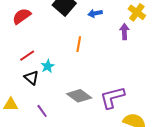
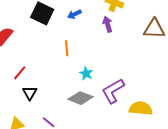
cyan star: (48, 66) -> (86, 73), moved
black triangle: (31, 78) -> (30, 93), turned 35

